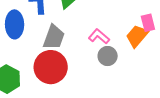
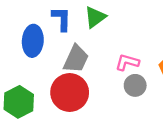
pink L-shape: (99, 36) -> (127, 62), turned -30

